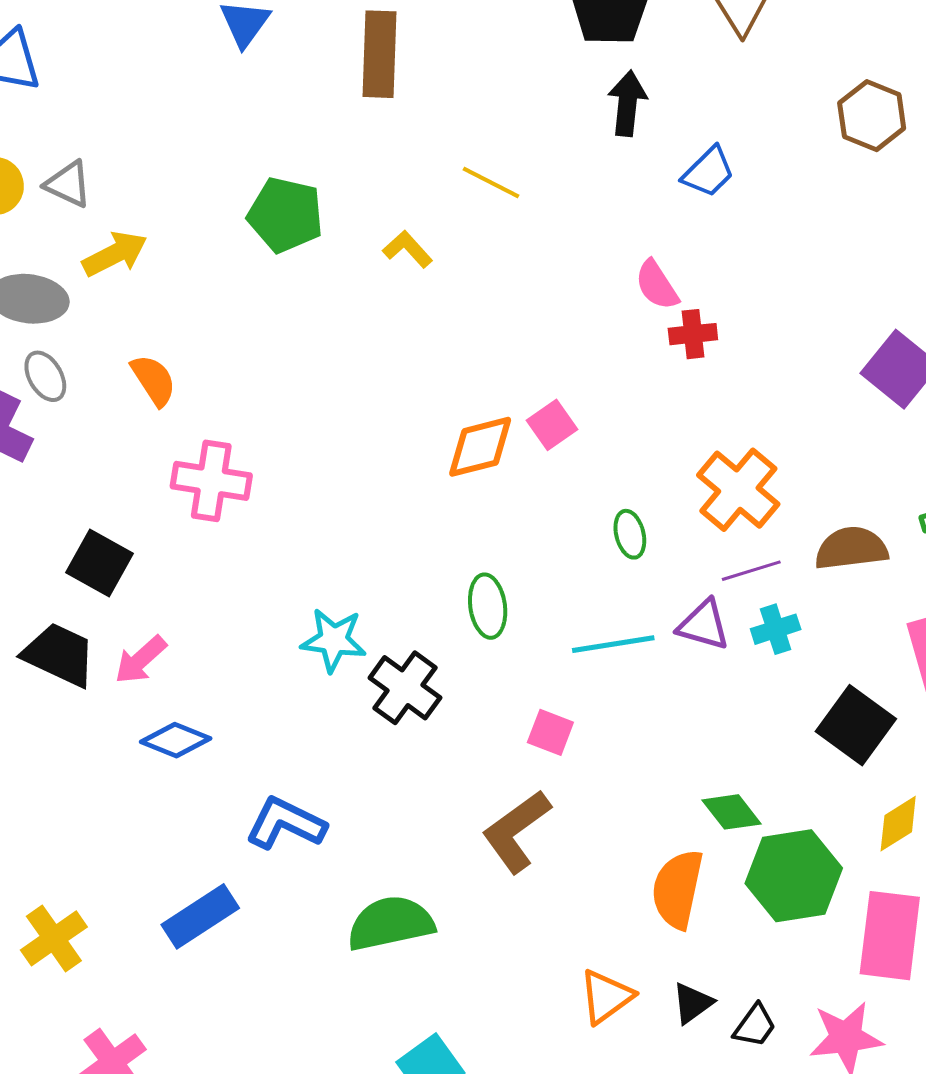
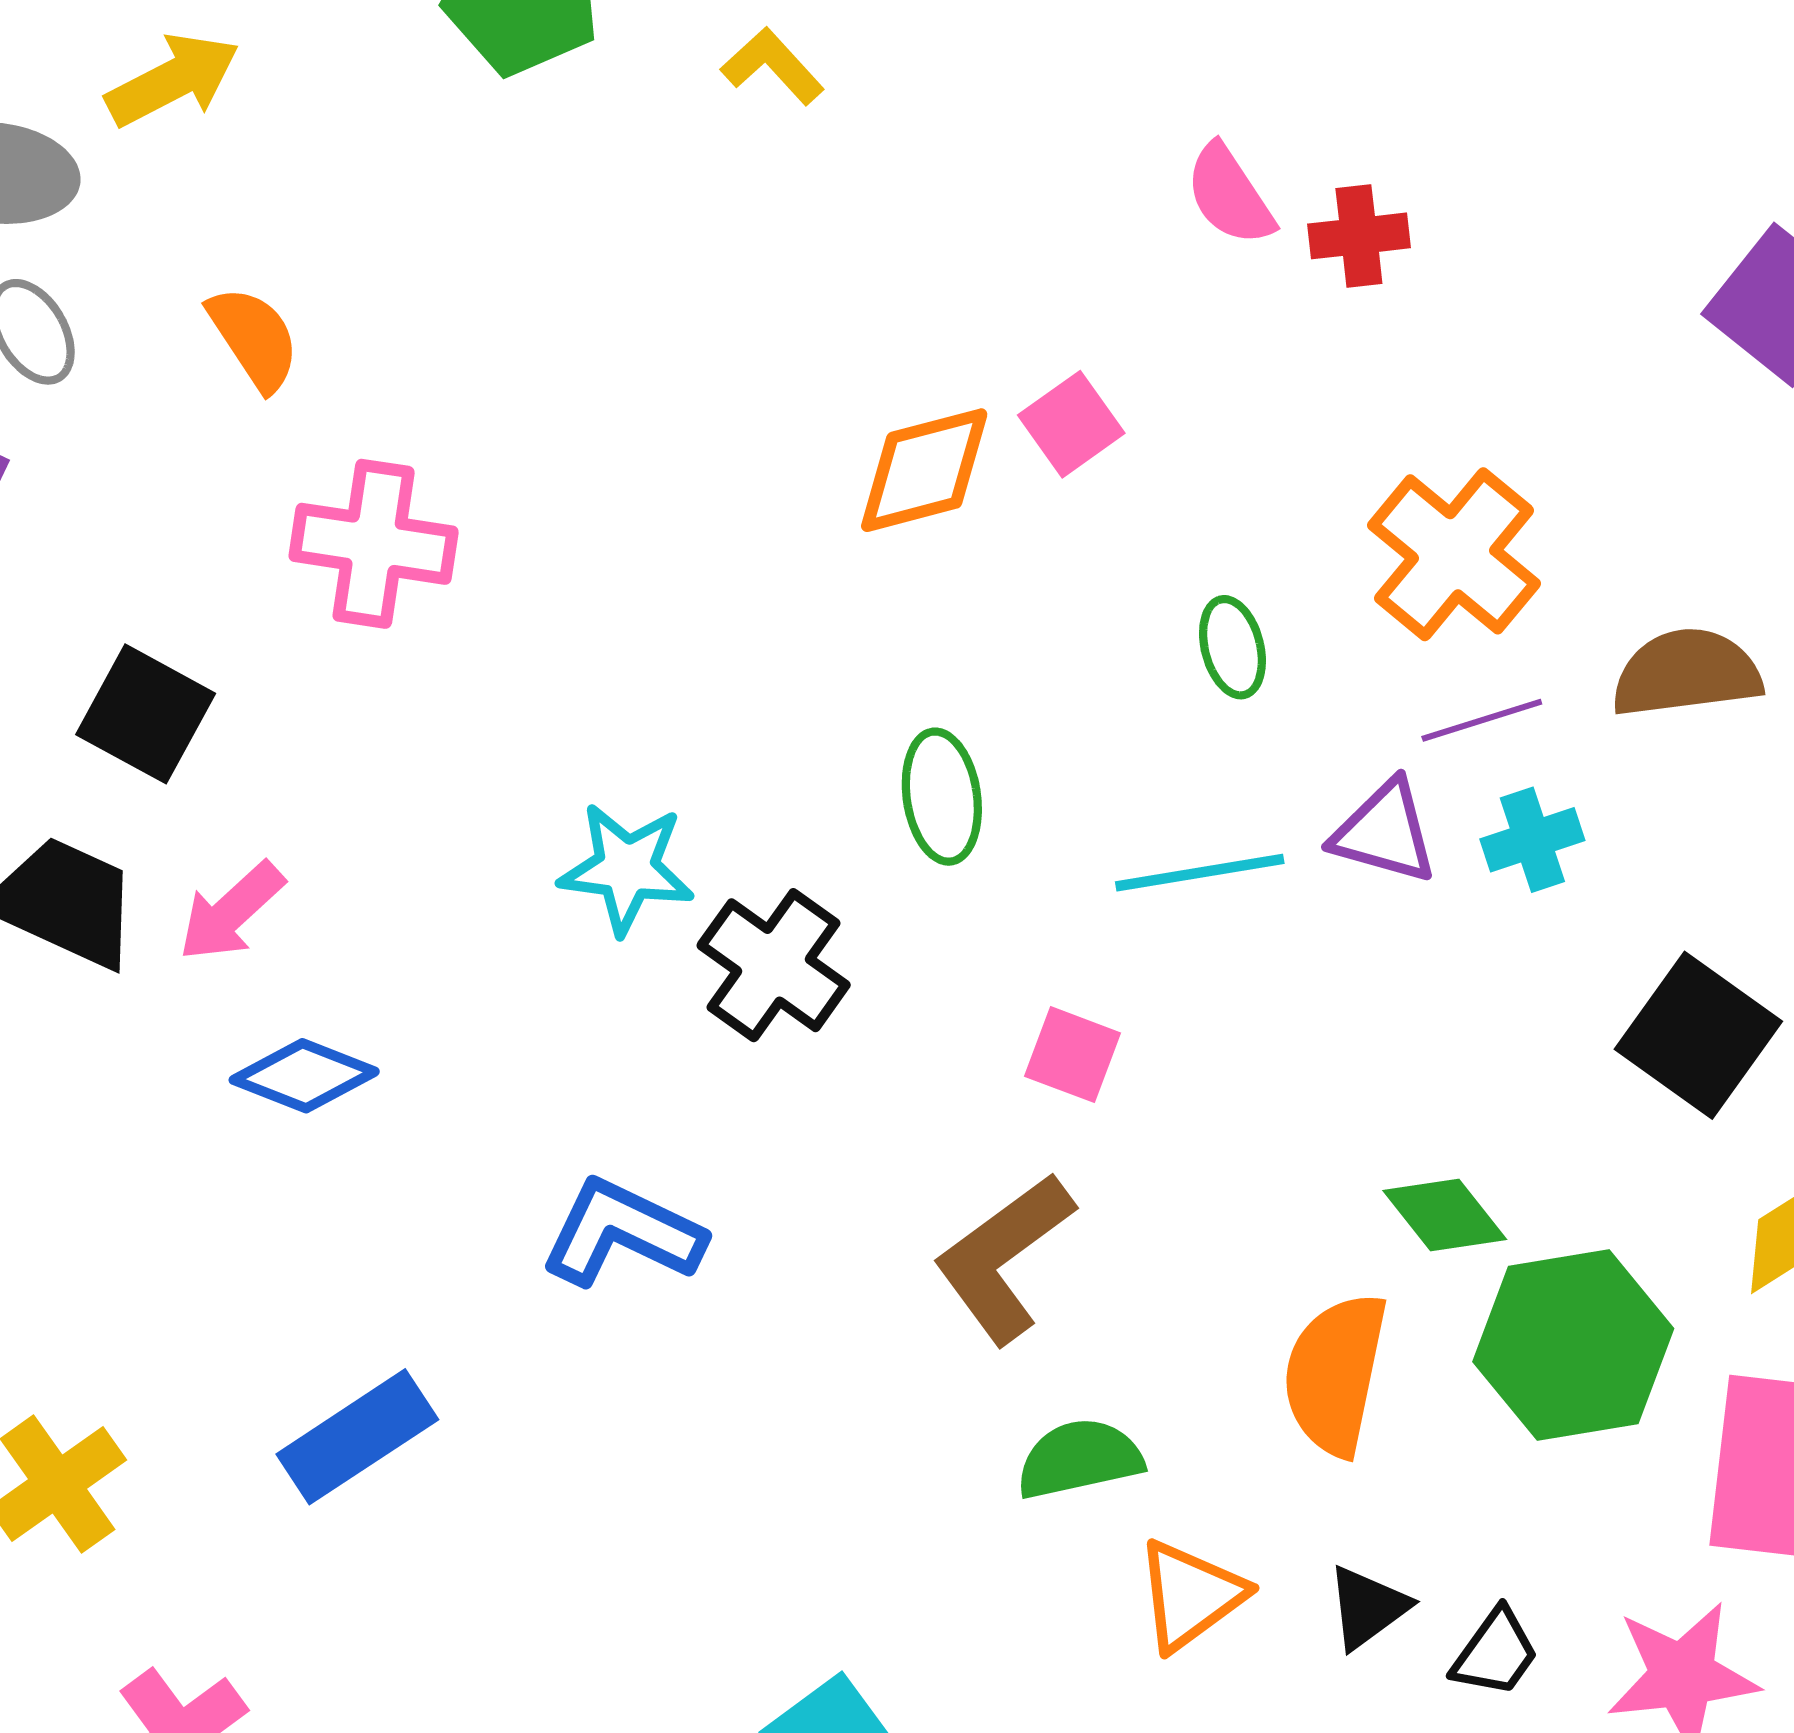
pink semicircle: (657, 285) -> (1230, 195), moved
blue L-shape: (286, 823) -> (622, 1233), moved
green semicircle: (391, 923) -> (1080, 1459), moved, size x0.7

